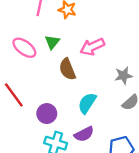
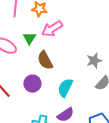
pink arrow: (92, 47) -> (52, 29), moved
purple circle: (47, 114) -> (32, 84), moved

